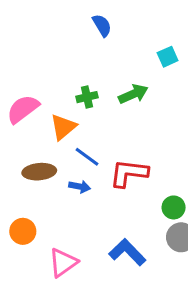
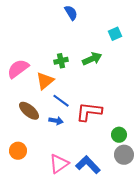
brown ellipse: (39, 172) -> (29, 111), turned 45
pink triangle: (63, 263) -> (59, 164), moved

